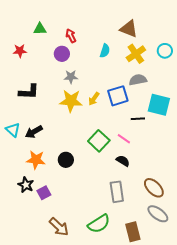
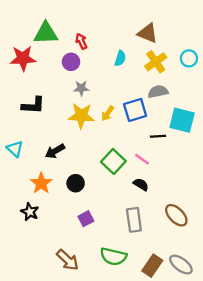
green triangle: (40, 29) -> (46, 33), size x1.6
red star: (20, 51) -> (23, 58), size x1.6
black arrow: (34, 132) -> (55, 151), moved
orange star: (36, 160) -> (41, 183), turned 30
purple square: (44, 193) -> (86, 219), moved
gray ellipse: (158, 214) -> (181, 265), moved
green semicircle: (99, 224) -> (113, 256), turned 45
brown rectangle: (133, 232) -> (152, 266), turned 48

